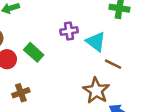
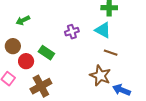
cyan triangle: (96, 42) -> (103, 30), moved
brown cross: (21, 93) -> (41, 86), size x1.5

